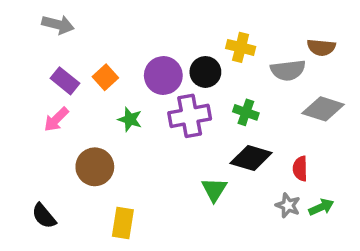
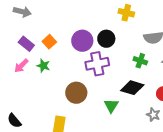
yellow cross: (241, 47) -> (126, 13), moved
green cross: (246, 112) -> (140, 61), moved
green star: (130, 119) -> (43, 66), moved
brown circle: (95, 167) -> (76, 93), moved

